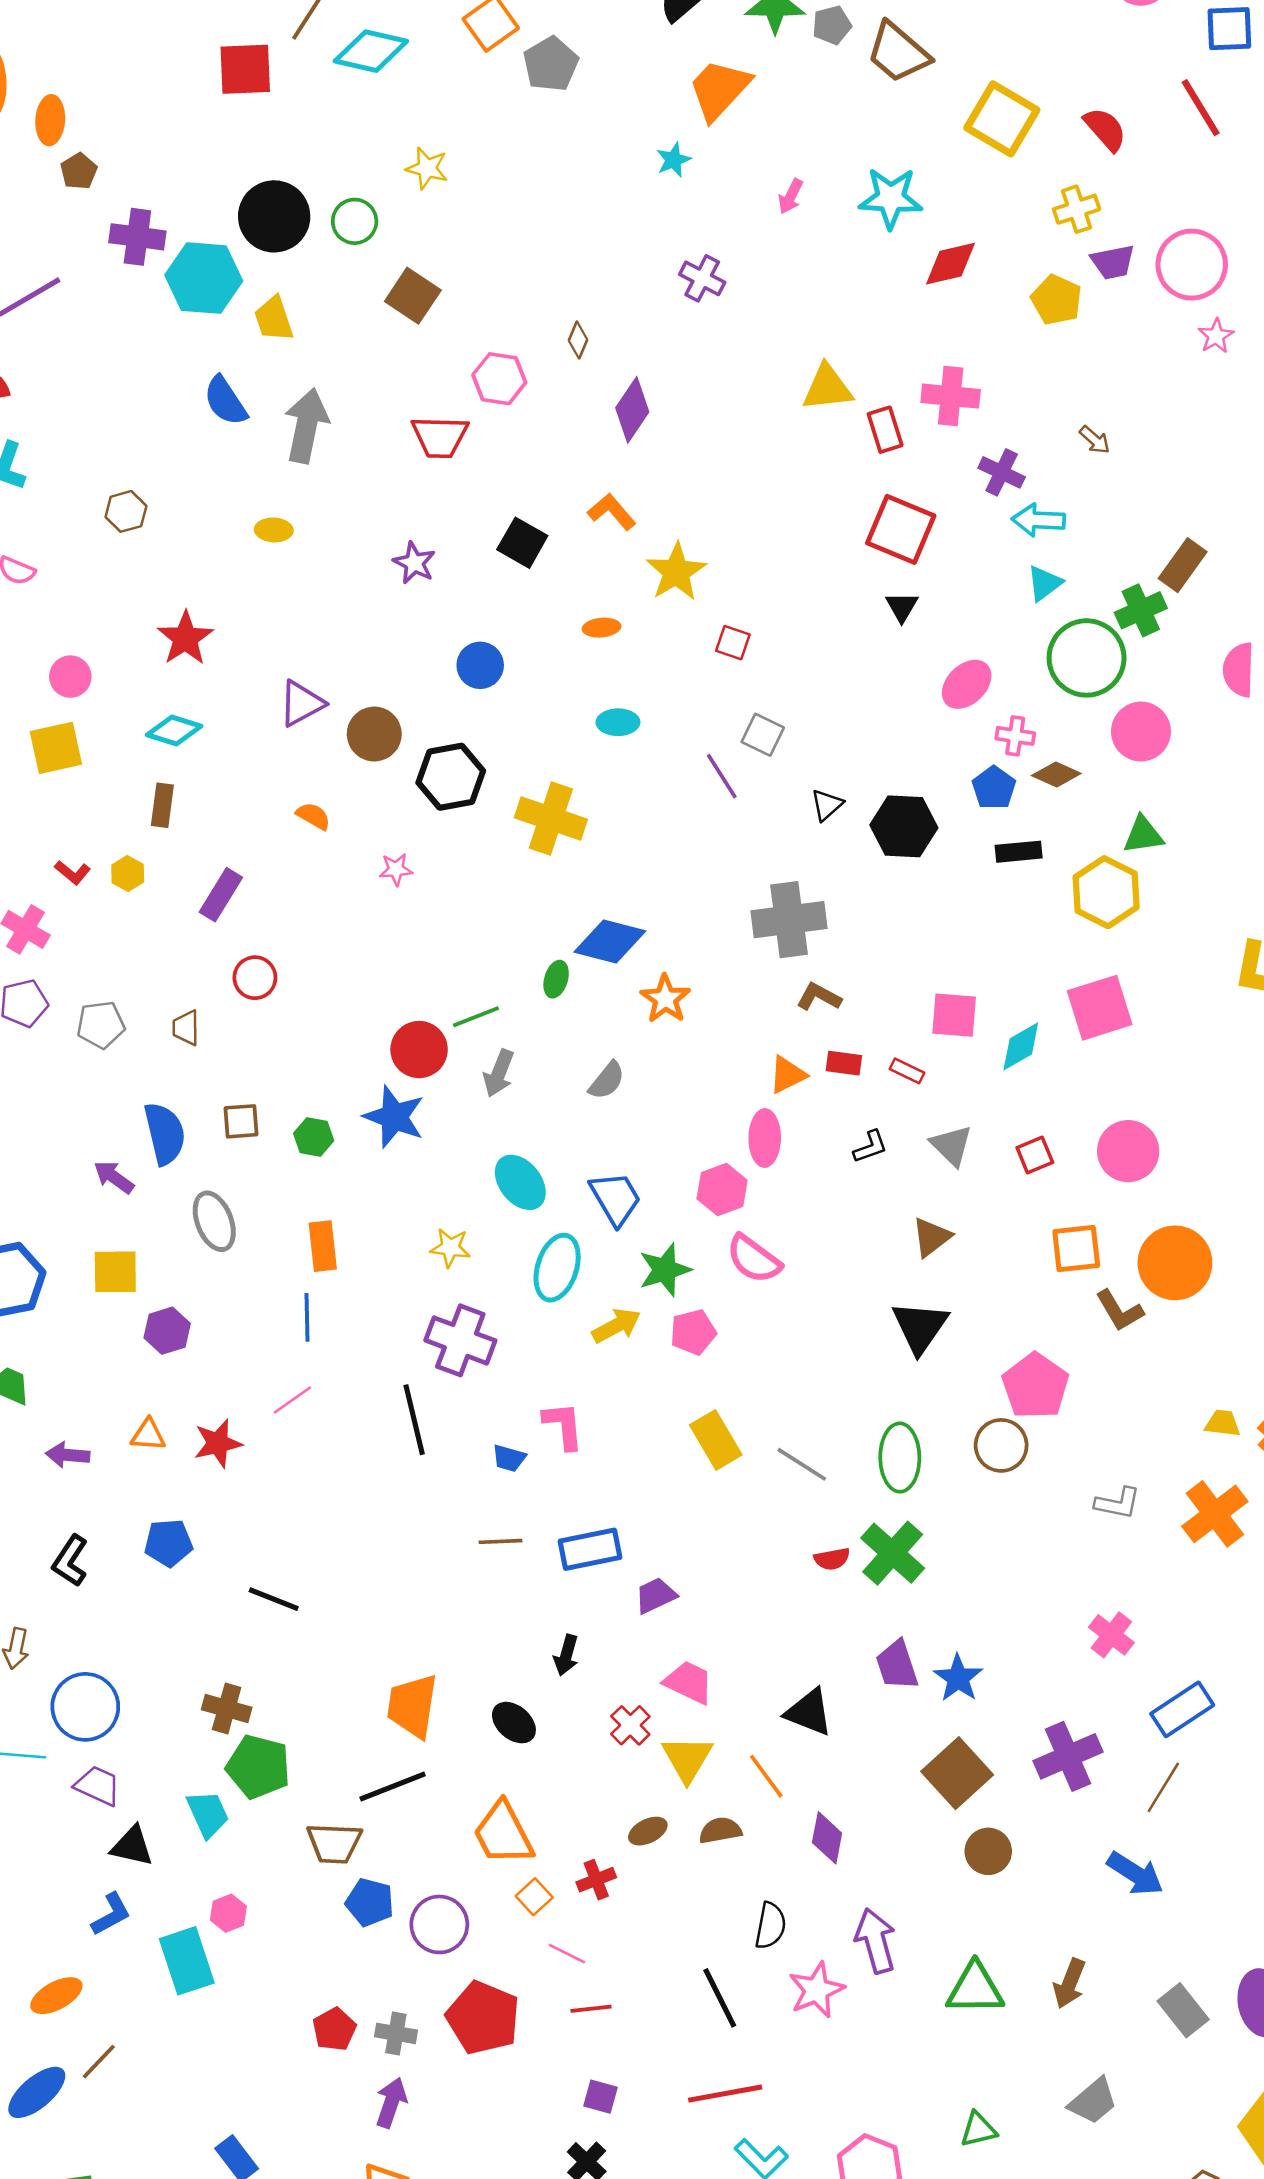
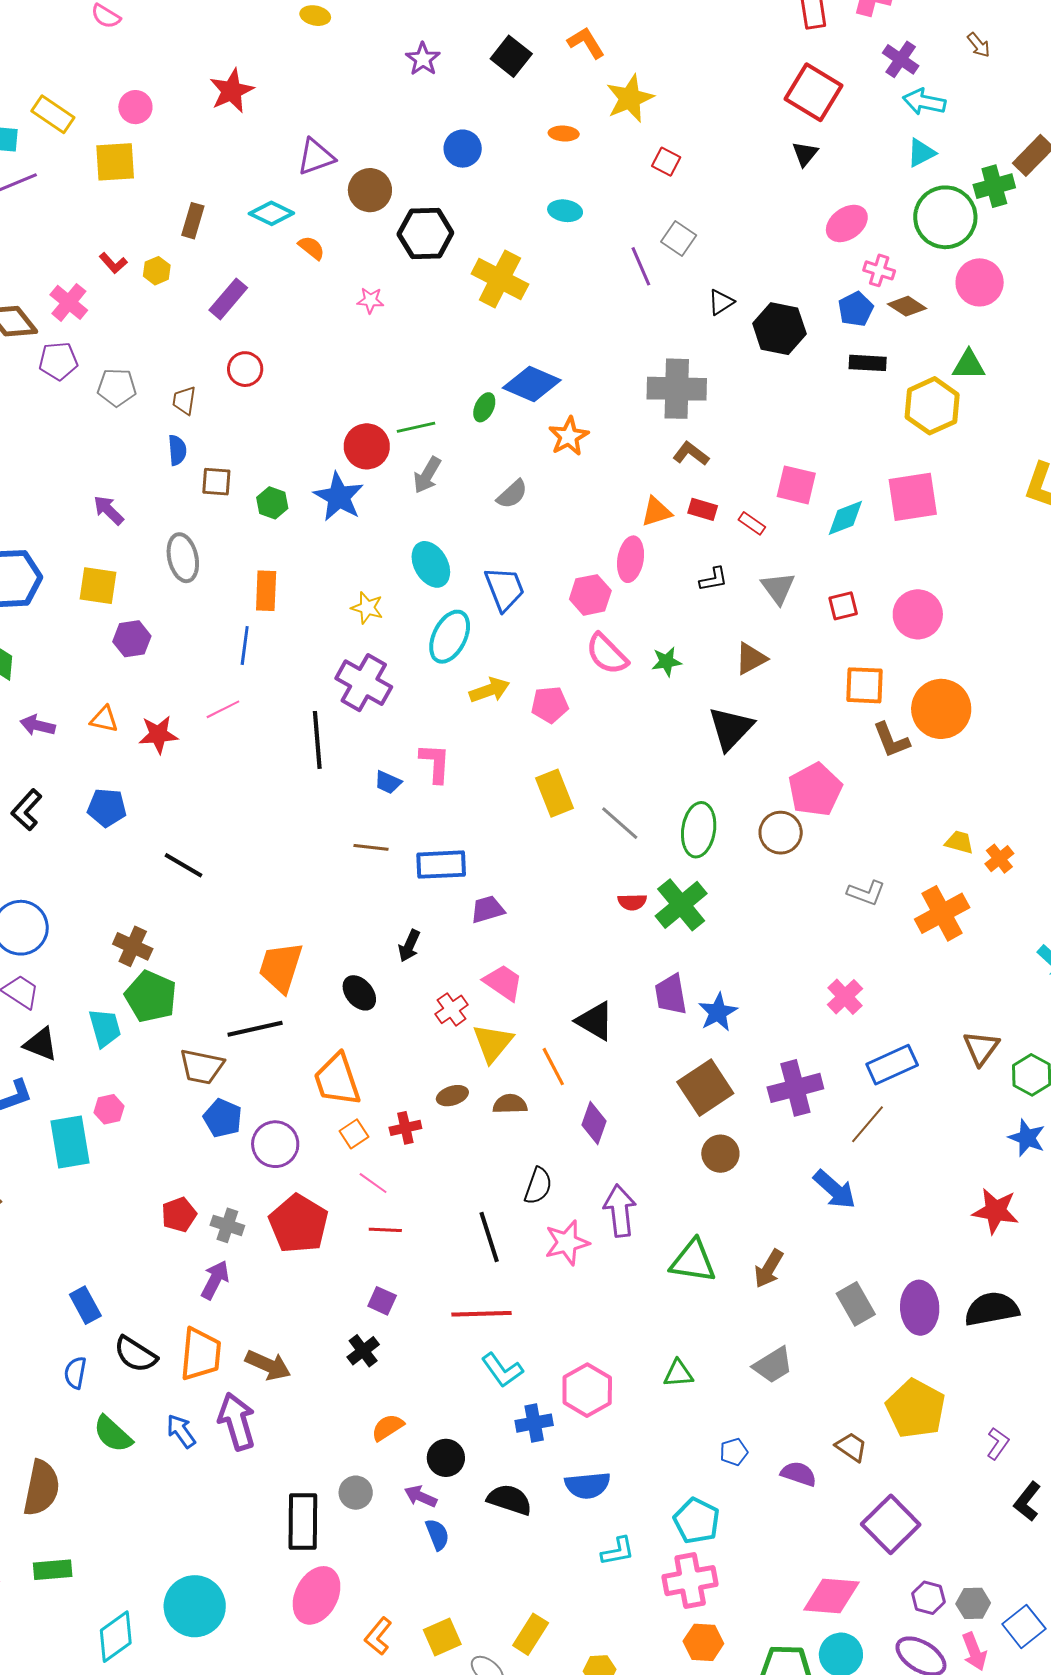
cyan diamond: (174, 730) -> (271, 213), moved
blue semicircle: (165, 1134) -> (177, 450), moved, size x0.6
green star: (665, 1270) -> (667, 662), moved, size x0.7

